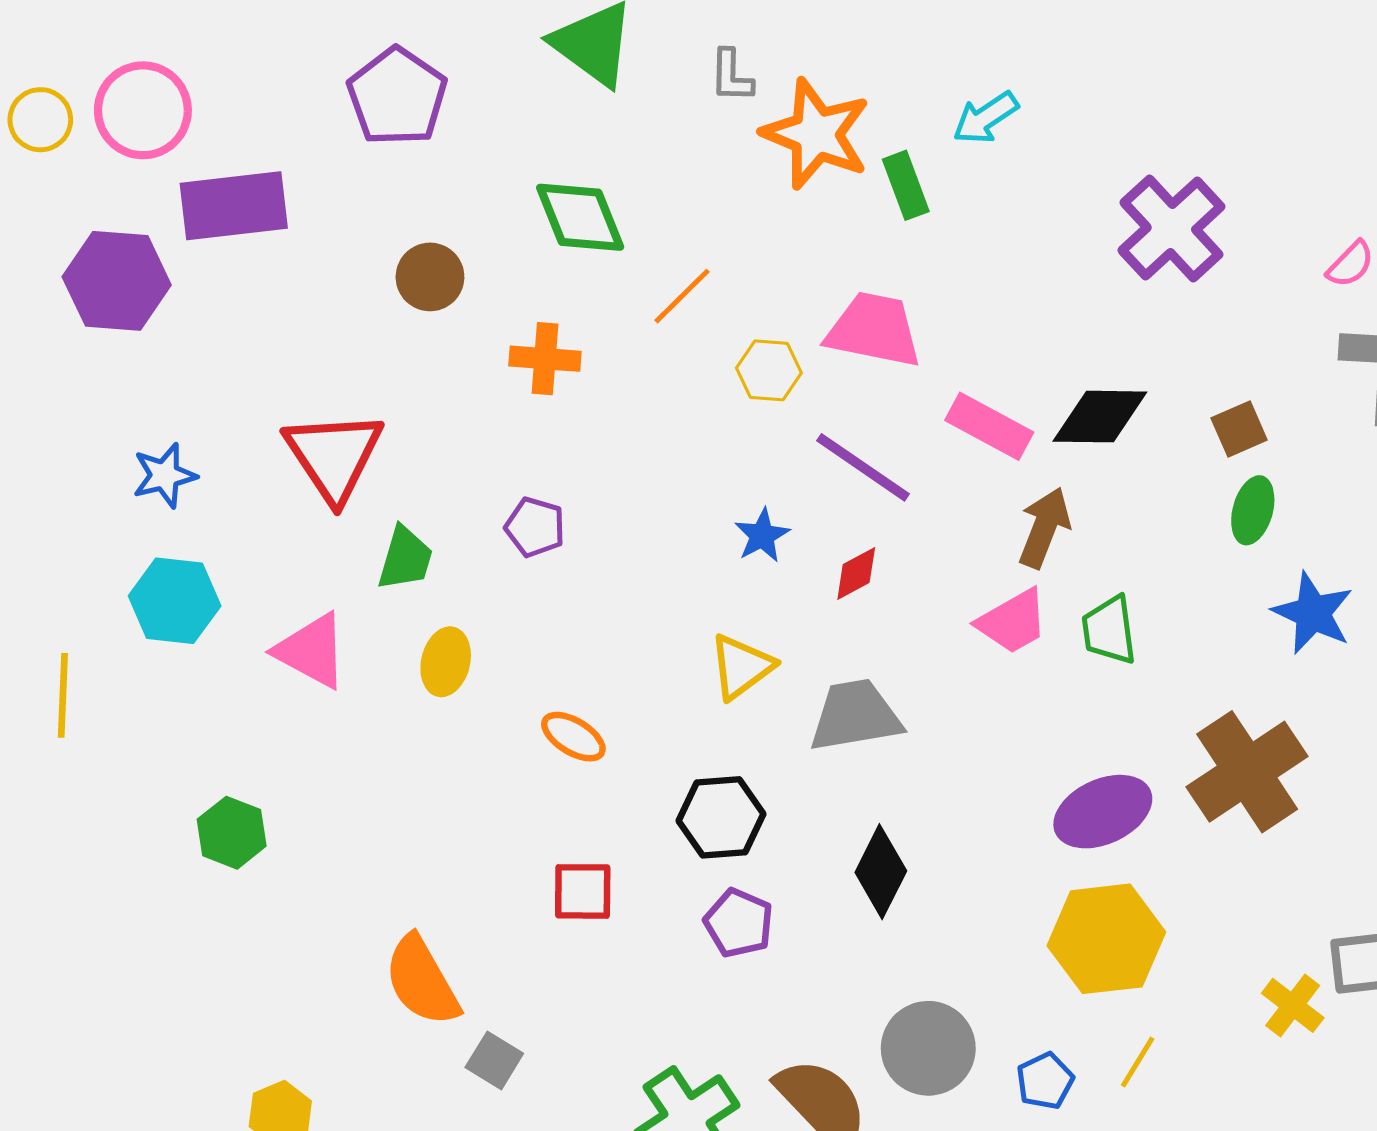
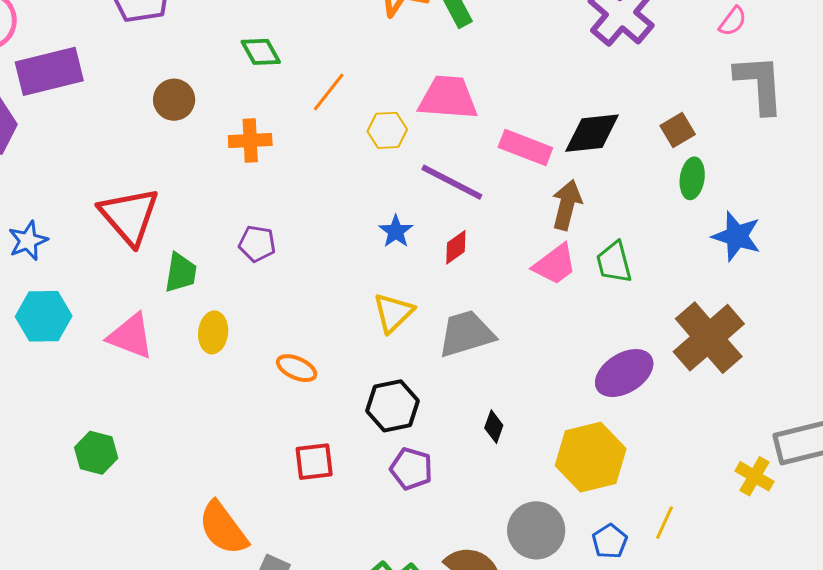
green diamond: (580, 217) -> (261, 52), size x0.7
black diamond: (881, 872) -> (494, 427), size x0.6
yellow hexagon: (1106, 939) -> (591, 457), moved

